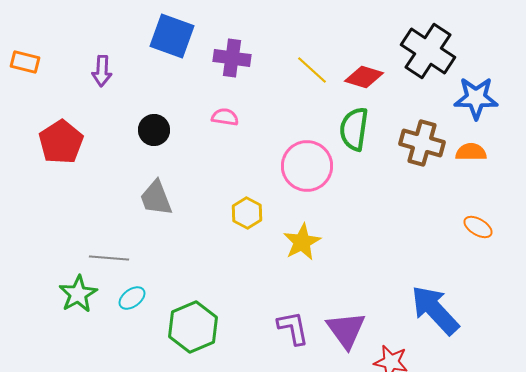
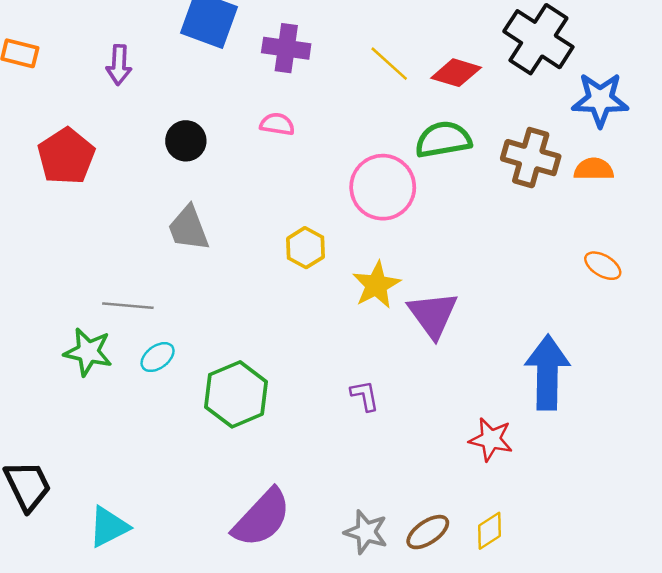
green semicircle: (354, 129) -> (443, 140), turned 72
green star: (78, 294) -> (88, 352), turned -30
blue arrow: (435, 310) -> (547, 372), turned 44
purple L-shape: (293, 328) -> (365, 396), size x0.7
purple triangle: (346, 330) -> (433, 315), moved

